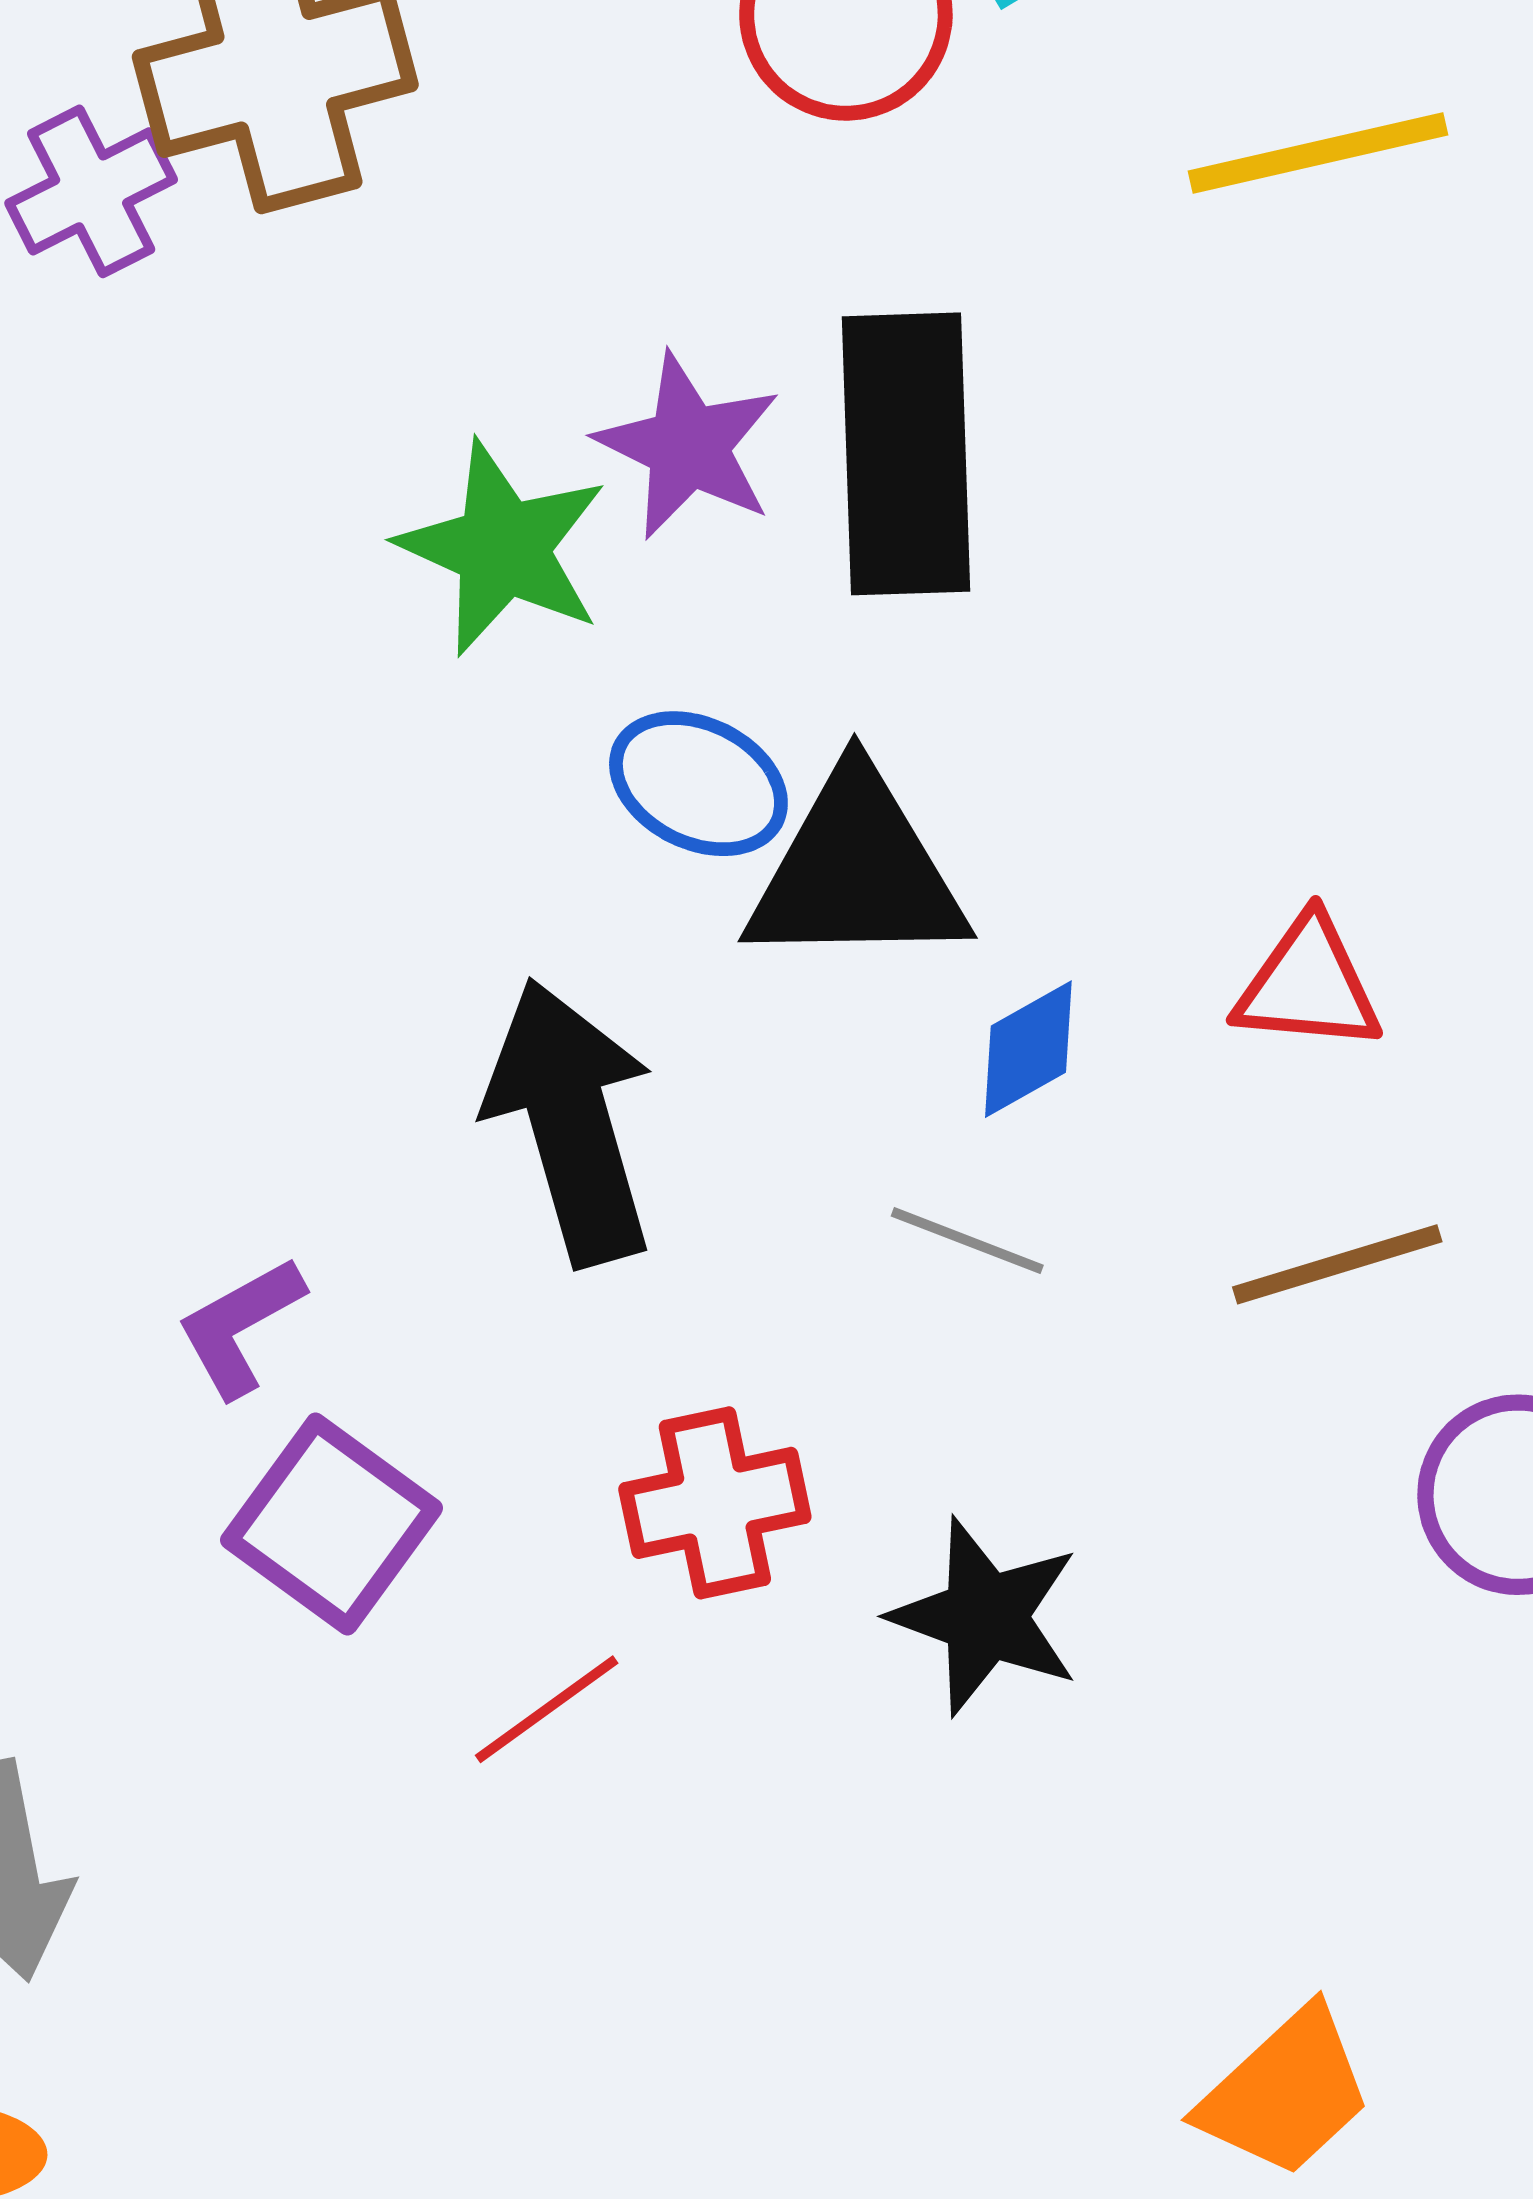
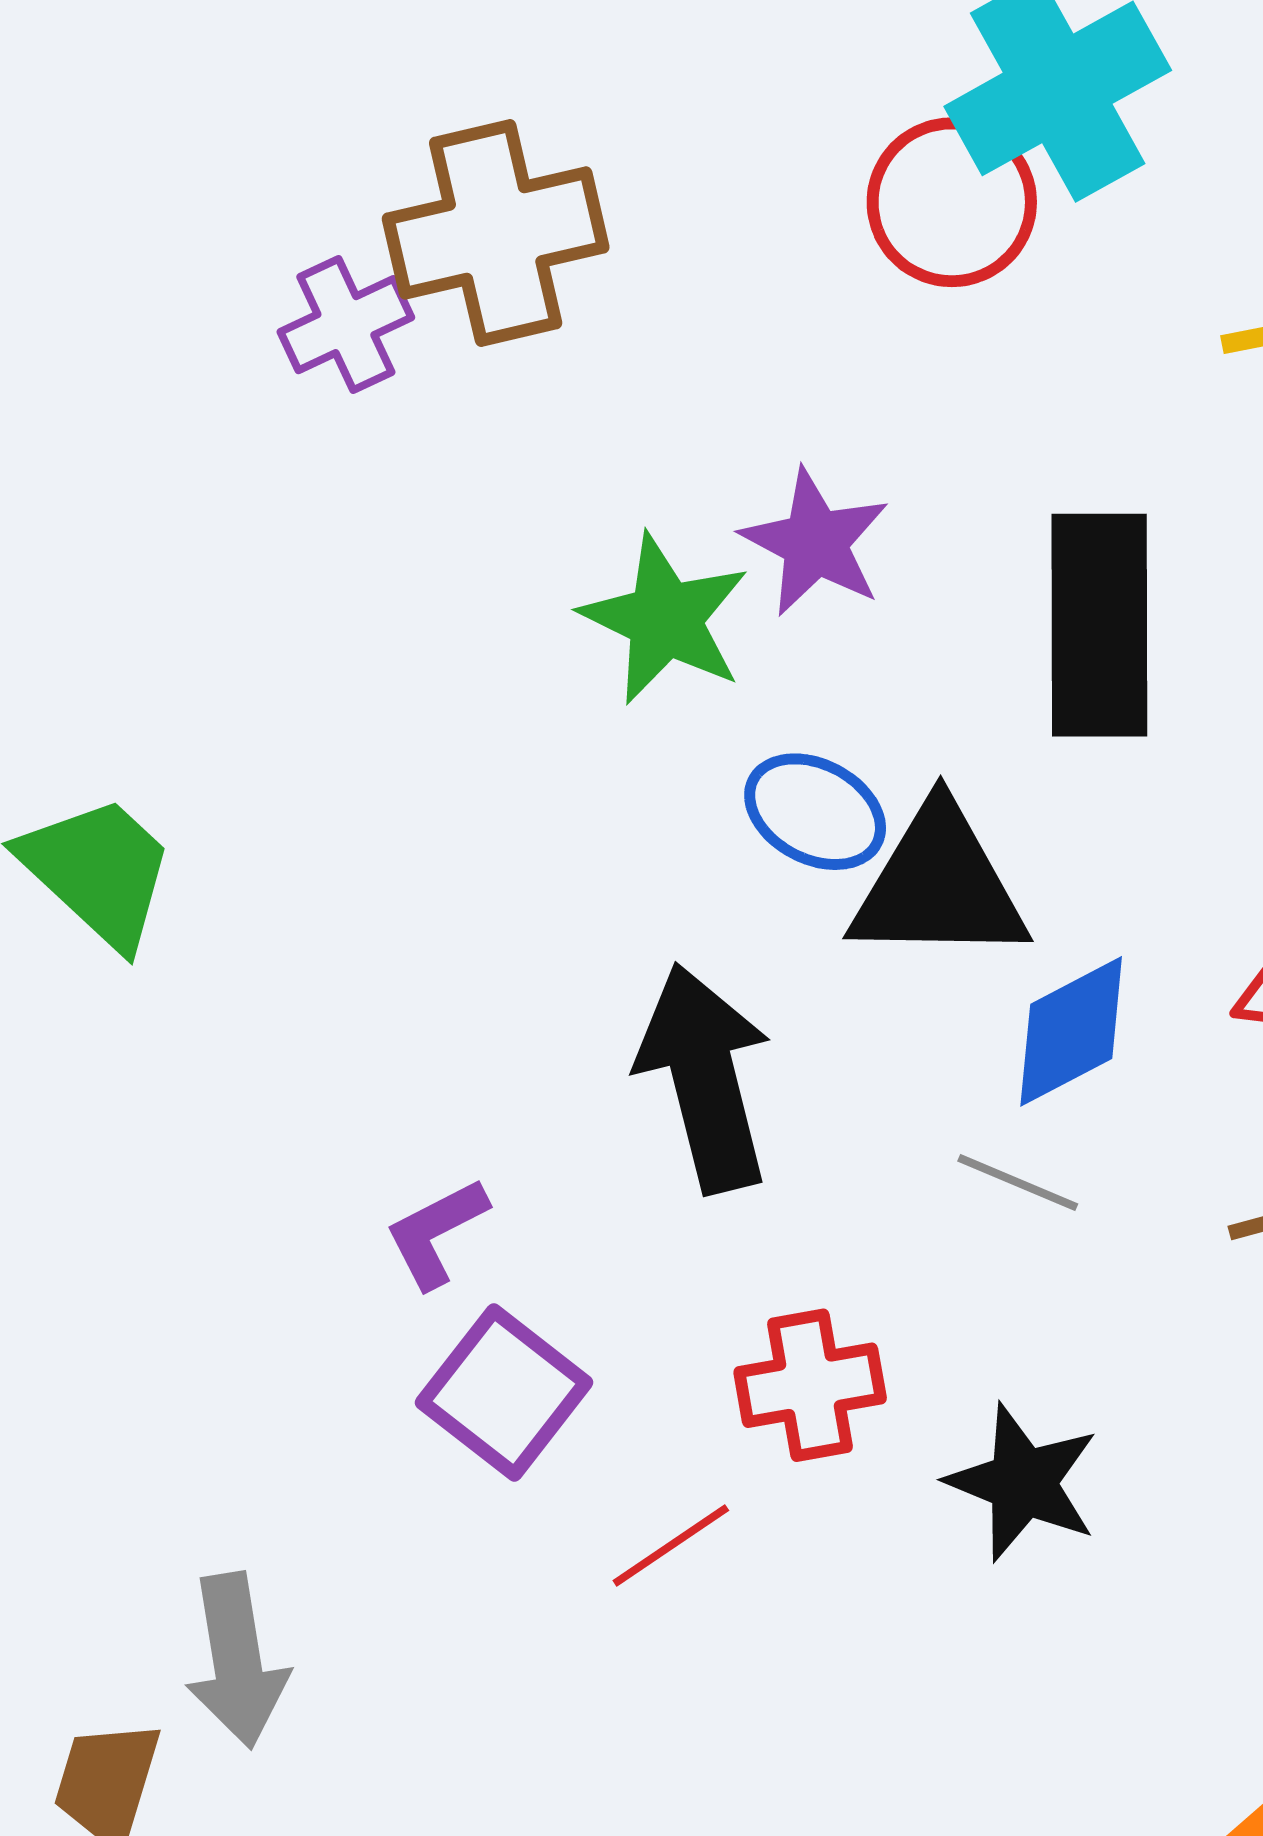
black rectangle: (906, 454) -> (1099, 625), moved
blue diamond: (1028, 1049) -> (1071, 1031), size x1.4

